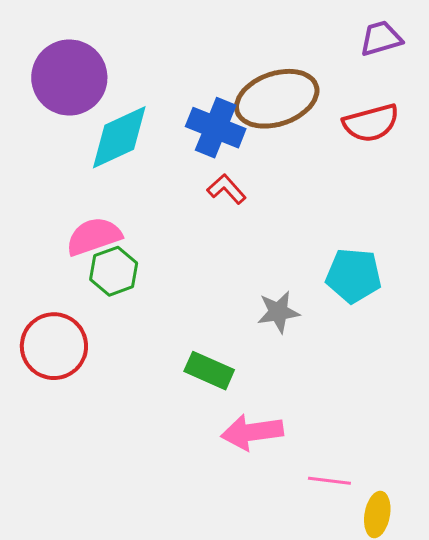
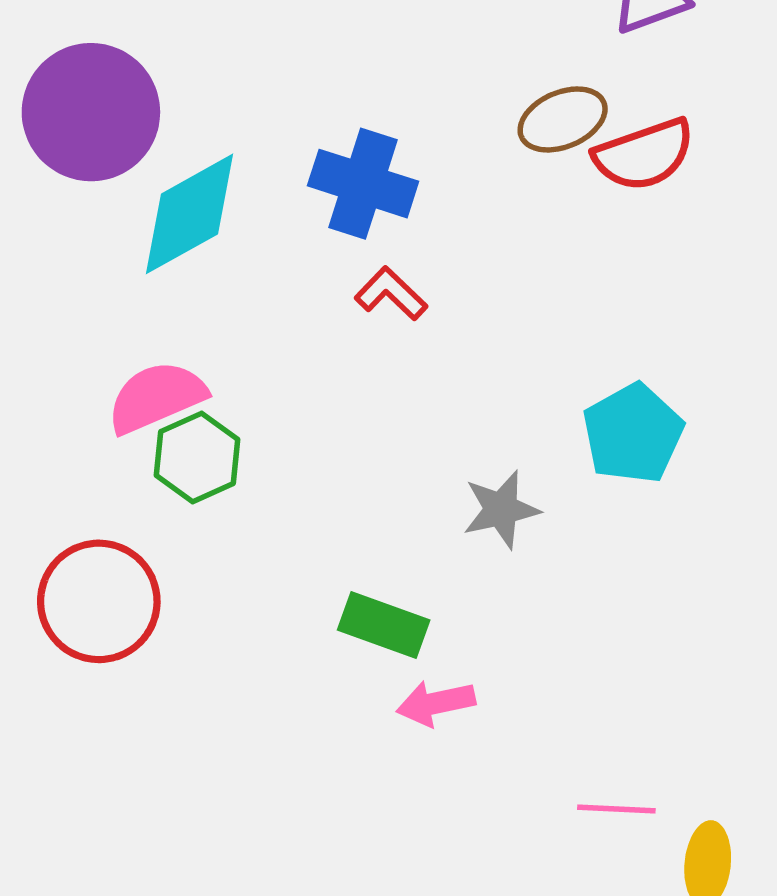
brown ellipse: (277, 99) -> (563, 119), moved, size x0.6
cyan pentagon: (354, 276) -> (633, 433), turned -30
pink arrow: (252, 432) -> (436, 703), moved, size x0.7

